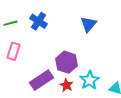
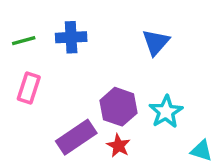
blue cross: (38, 21) -> (71, 37), turned -36
cyan star: (89, 80) -> (166, 112), moved

